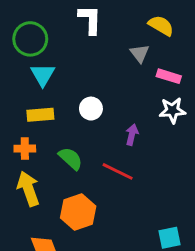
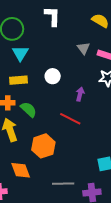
gray triangle: (140, 53) -> (83, 48), moved
green semicircle: (71, 158) -> (29, 109), moved

